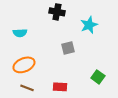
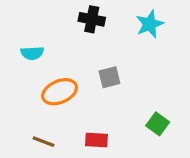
cyan star: (89, 25) -> (150, 24), moved
orange ellipse: (24, 65) -> (60, 92), moved

